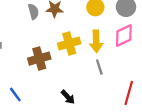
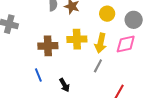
gray line: (99, 67) -> (98, 66), turned 32
blue line: (15, 95) -> (38, 75), moved

